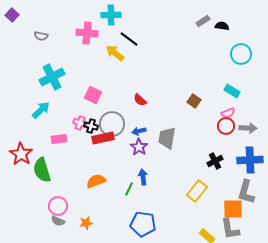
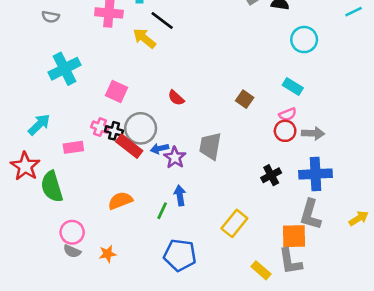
cyan arrow: (41, 110) -> (39, 125), moved
blue arrow: (139, 131) -> (160, 149), moved
red rectangle: (103, 138) -> (129, 146), turned 50
yellow rectangle: (197, 191) -> (234, 223), moved

